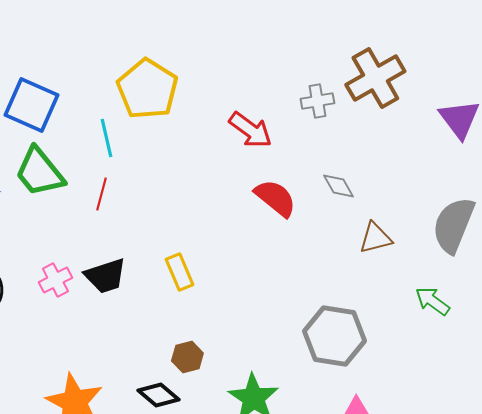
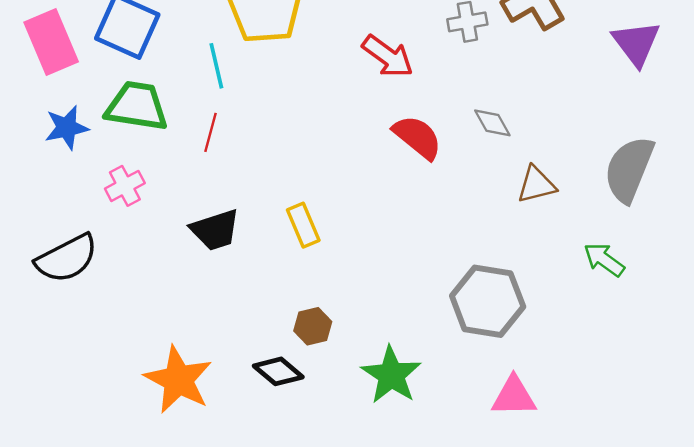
green trapezoid: (39, 172) -> (137, 106), turned 138
pink cross: (55, 280) -> (125, 186), moved

